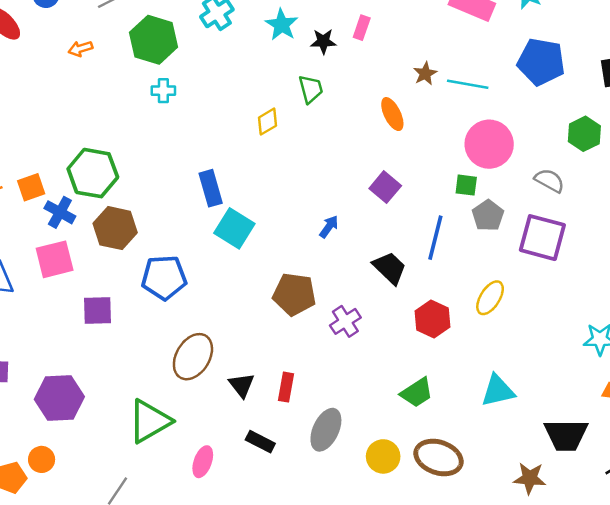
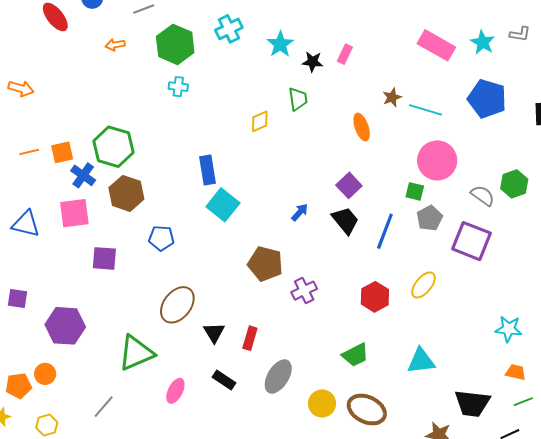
green hexagon: (584, 134) -> (514, 184), moved
black trapezoid: (390, 268) -> (345, 220), moved
blue pentagon: (164, 278) -> (161, 238), size x0.7

